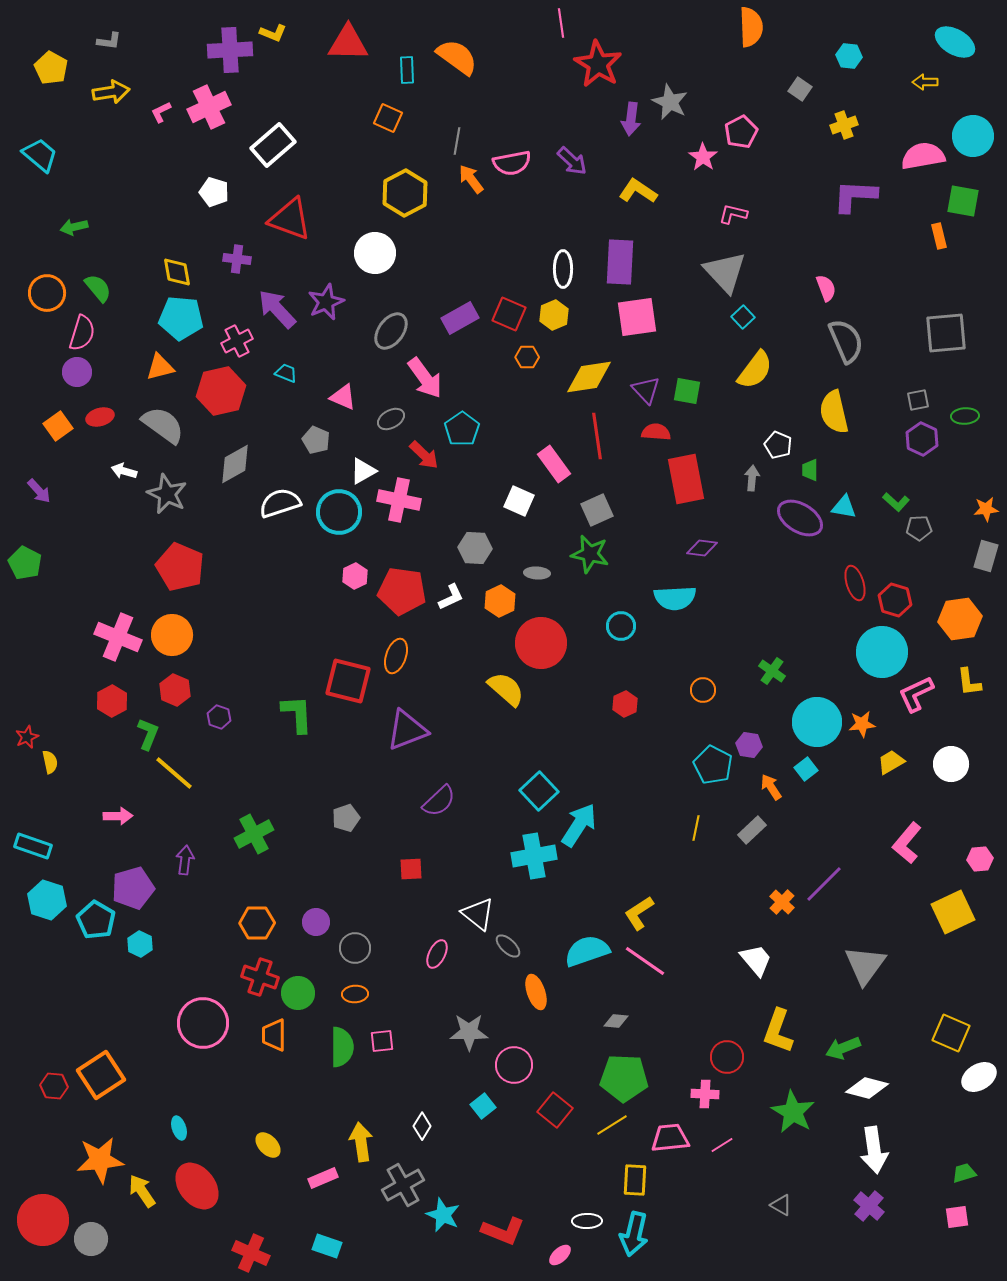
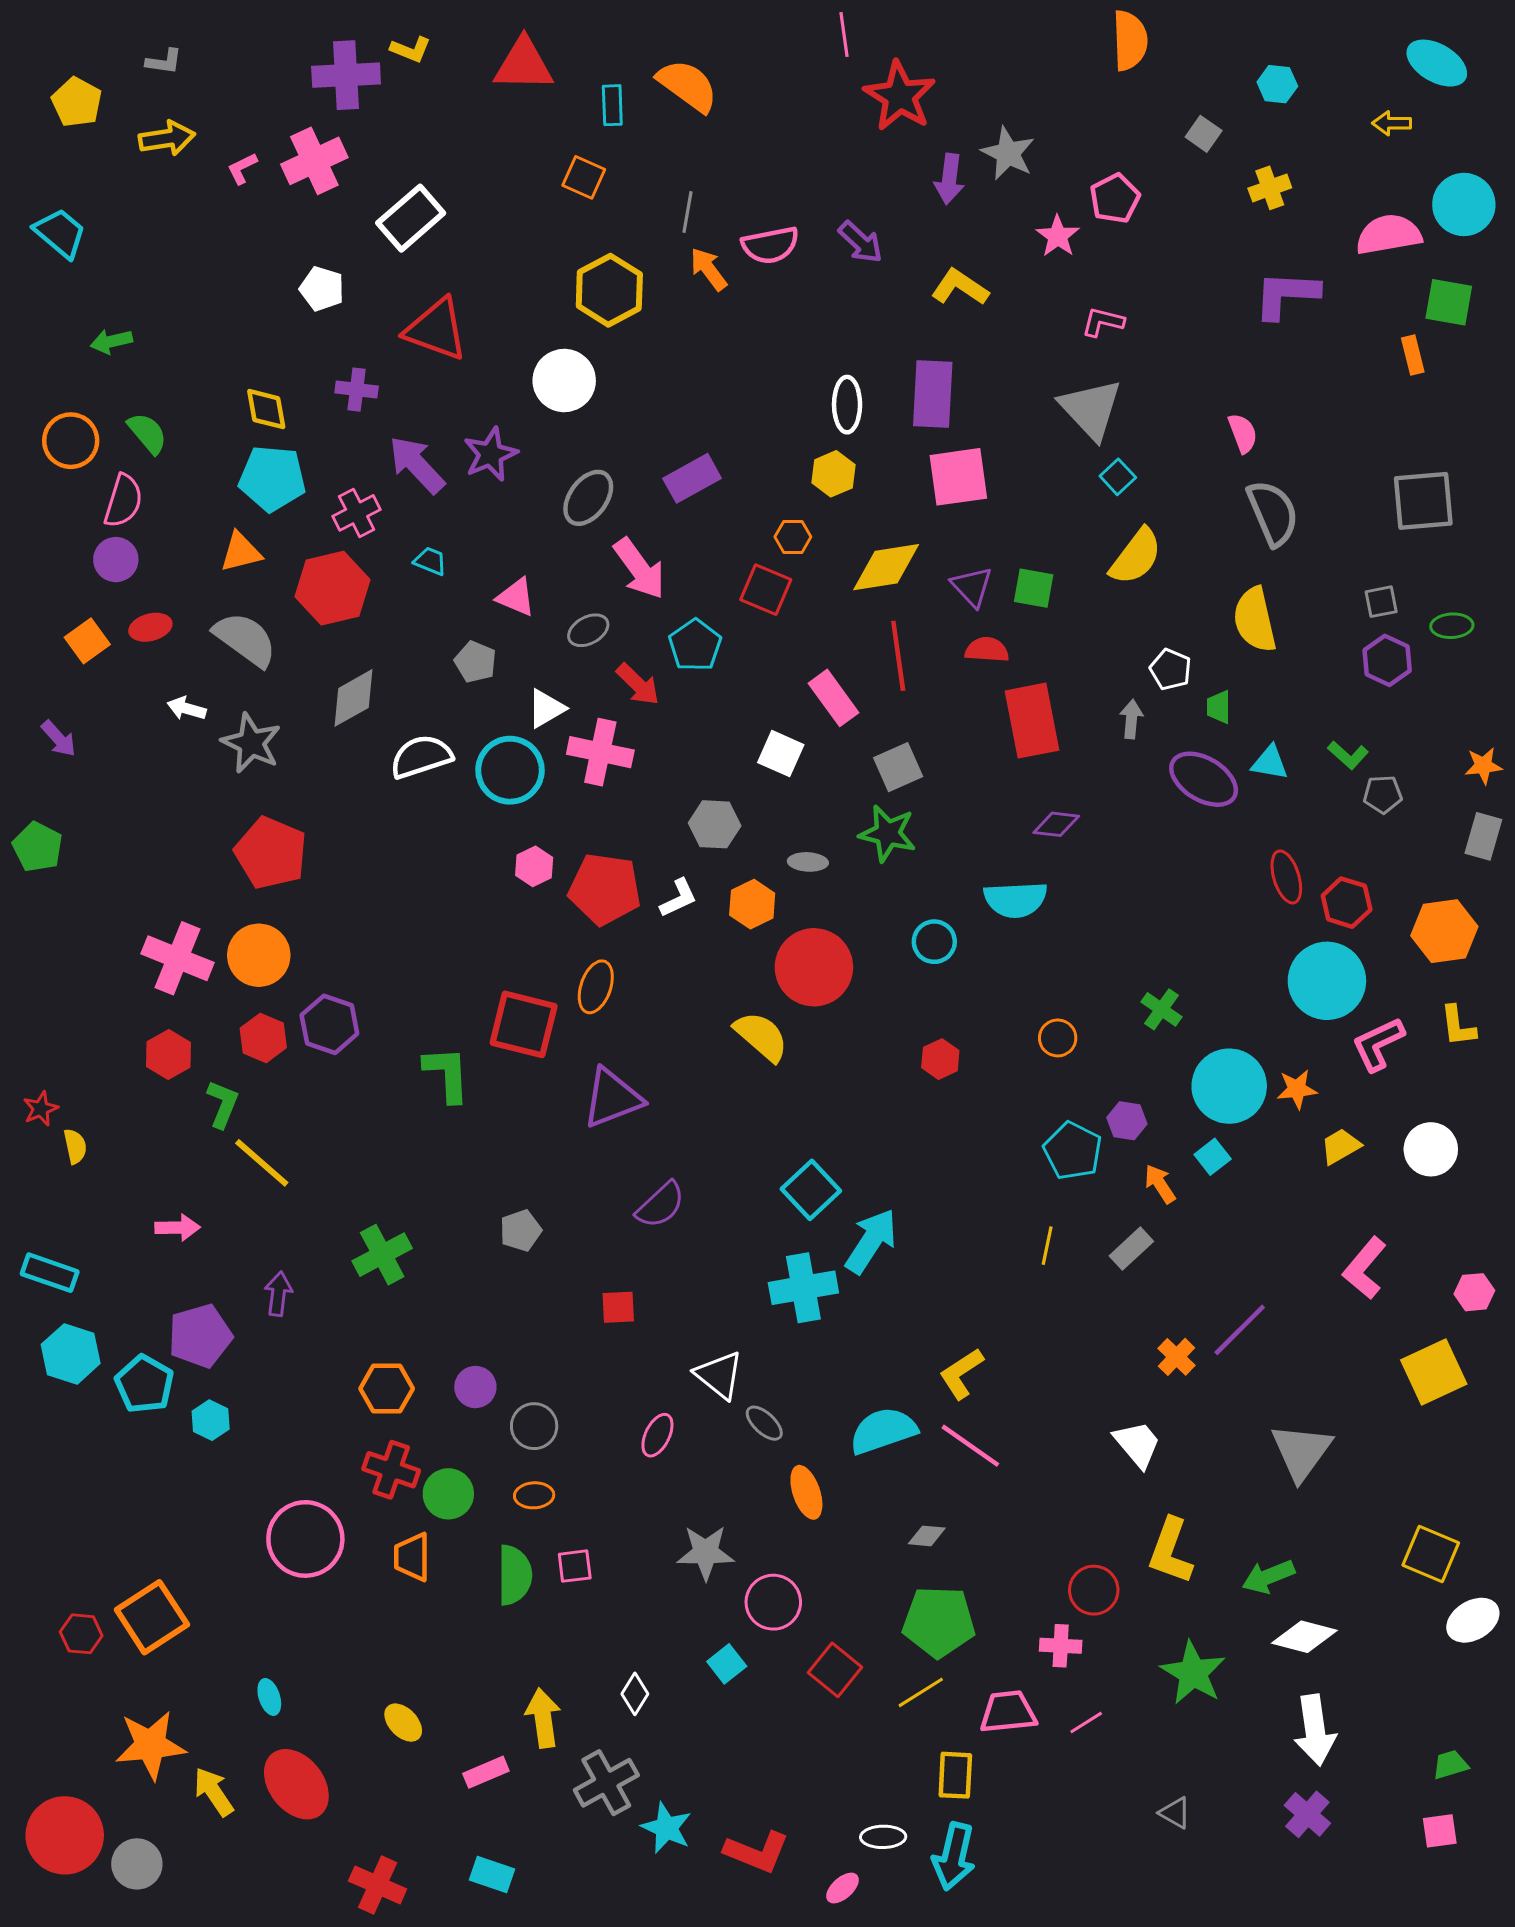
red square: (509, 314) -> (766, 590), moved
purple hexagon: (219, 717) -> (329, 1024), moved, size x1.6

